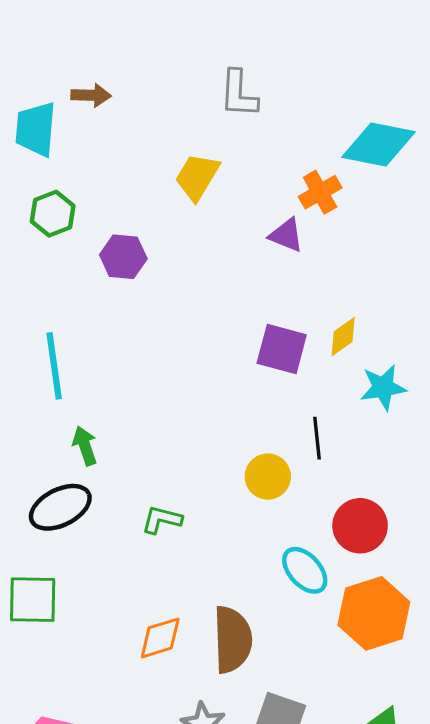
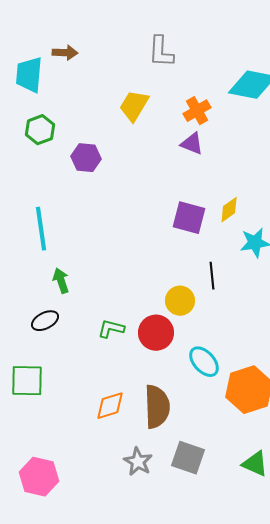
orange cross: (320, 192) -> (197, 111), moved
black ellipse: (60, 507) -> (45, 321), size x0.7
red circle: (360, 526) -> (156, 333), moved

